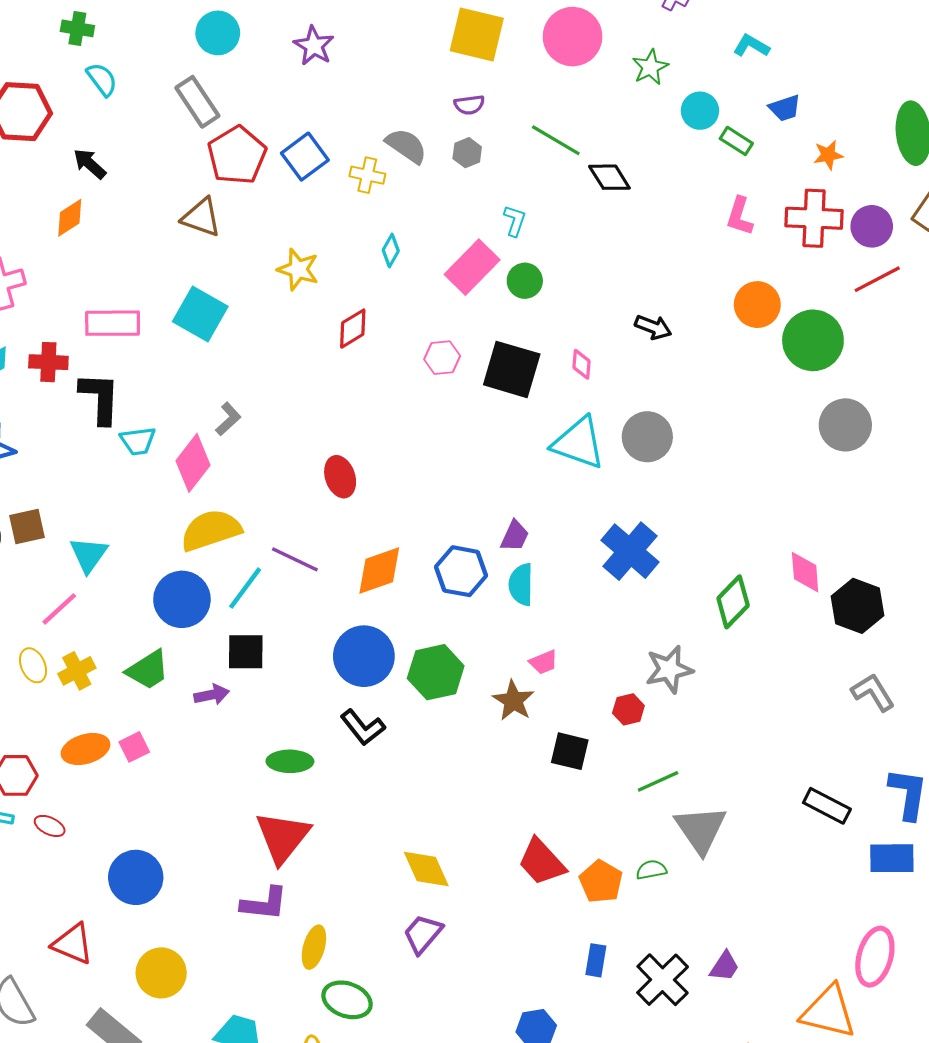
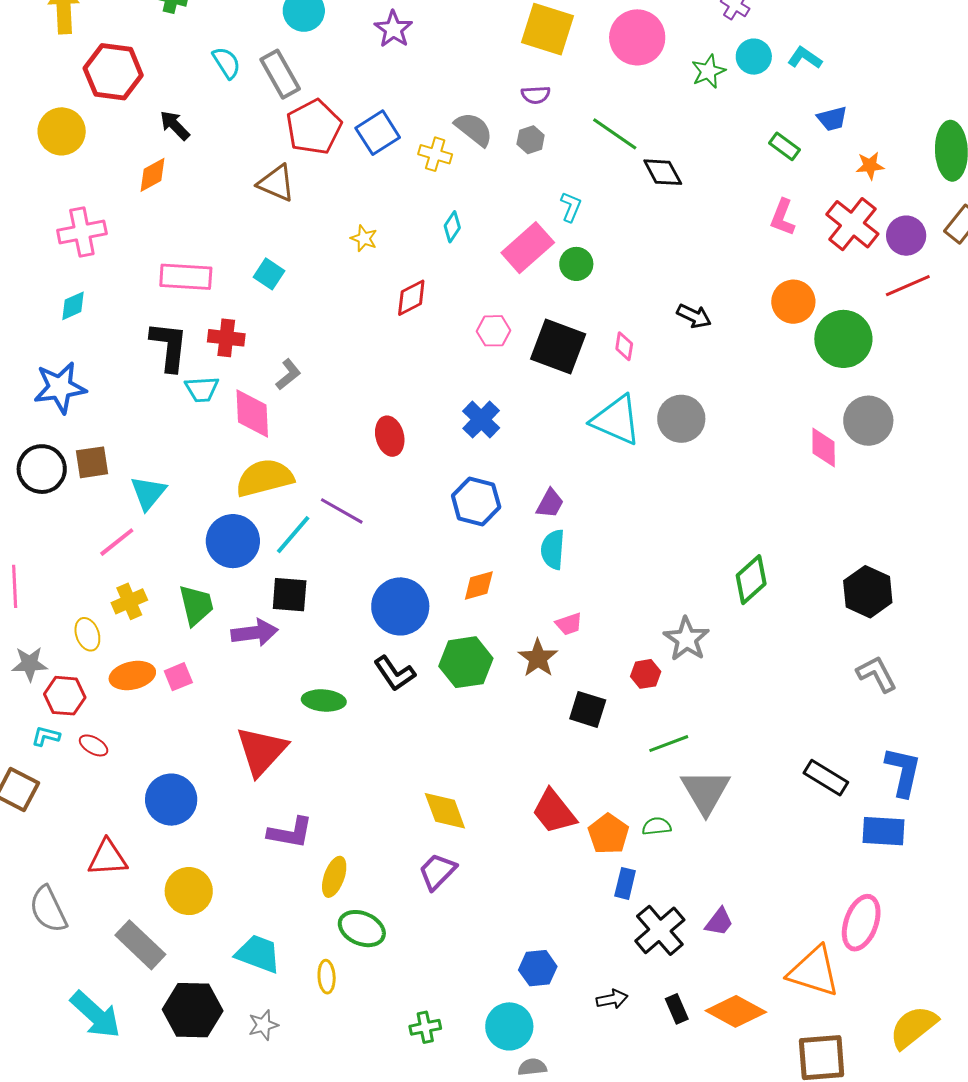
cyan semicircle: (102, 79) -> (226, 63), moved
cyan circle: (700, 111) -> (754, 57), moved
red cross: (814, 218) -> (852, 224), turned 32
yellow star: (298, 269) -> (364, 238), size x0.7
cyan square: (200, 314) -> (269, 274), size x0.6
red cross: (48, 362) -> (226, 338), moved
pink diamond: (193, 463) -> (252, 414), turned -44
blue cross: (630, 551) -> (481, 420), moved, size x0.7
orange diamond: (379, 571) -> (479, 586), moved, size x0.7
blue hexagon: (461, 571) -> (476, 501), moved
pink diamond: (805, 572) -> (824, 447), moved
yellow ellipse: (33, 665) -> (87, 634), moved
gray star: (669, 669) -> (687, 639), turned -30
green trapezoid: (148, 670) -> (196, 605), turned -75
green hexagon: (436, 672) -> (466, 662), moved
purple arrow: (212, 695) -> (255, 633), size x1.4
red triangle: (283, 837) -> (261, 751), moved
red triangle: (73, 944) -> (108, 858), turned -30
blue rectangle: (596, 960) -> (625, 883), moved

